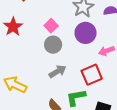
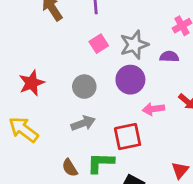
pink square: (51, 26) -> (99, 44), moved
red star: (13, 27) -> (32, 83), moved

